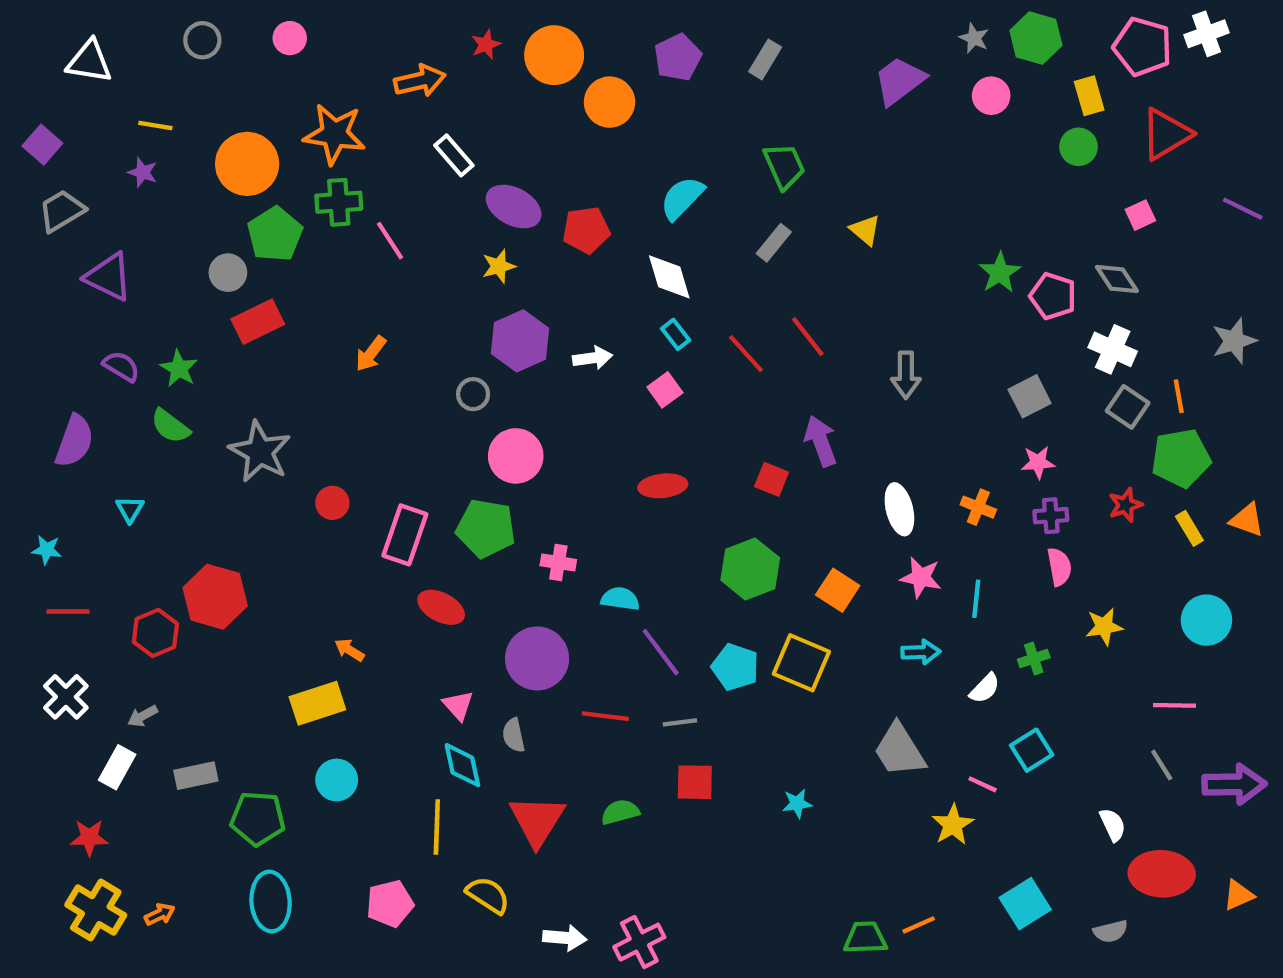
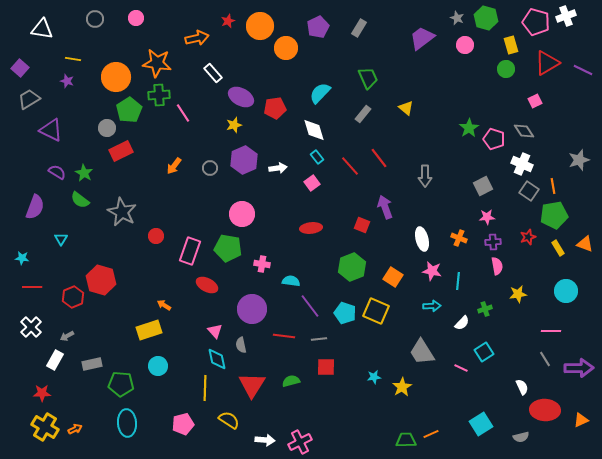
purple line: (1243, 209) -> (583, 70), moved
gray circle: (473, 394) -> (210, 168), moved
yellow star: (953, 825) -> (402, 387), moved

